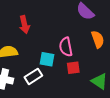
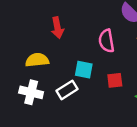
pink semicircle: (66, 47) -> (106, 41), moved

